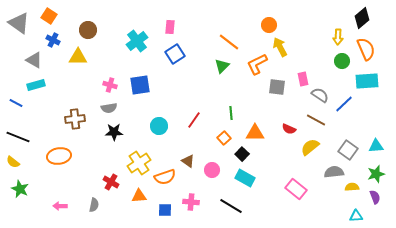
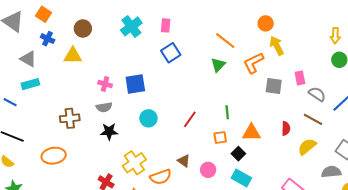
cyan cross: (137, 41) -> (131, 26), moved
cyan circle: (159, 126) -> (148, 118), moved
red semicircle: (289, 129) -> (286, 128), turned -112
orange square: (224, 138) -> (220, 138), turned 32

